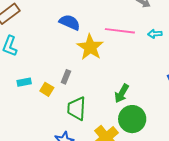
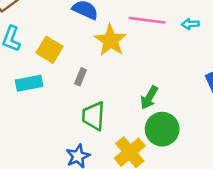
cyan rectangle: (24, 82) -> (29, 83), size x1.5
yellow square: (47, 89) -> (49, 50), moved, size x1.5

